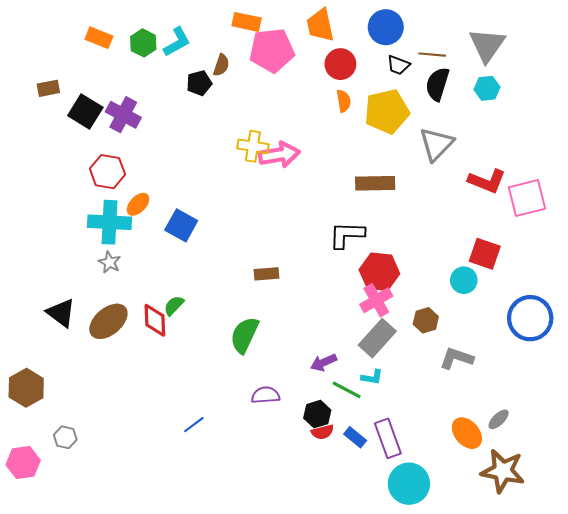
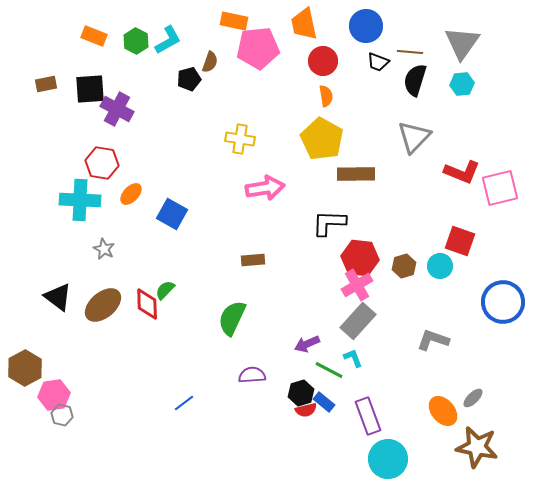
black square: (85, 112) -> (90, 89), moved, turned -36
yellow pentagon: (387, 112) -> (322, 139), moved, turned -30
pink arrow: (279, 155) -> (265, 188), moved
cyan cross: (110, 222) -> (80, 200), moved
brown hexagon: (426, 320) -> (404, 266), moved
cyan L-shape: (372, 377) -> (353, 358), turned -120
blue rectangle: (355, 437) -> (324, 402), moved
pink hexagon: (23, 463) -> (54, 395), moved

